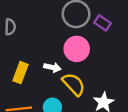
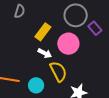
yellow rectangle: (21, 73) -> (43, 32), moved

